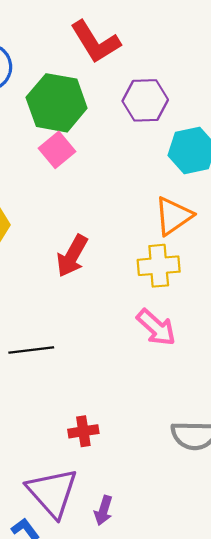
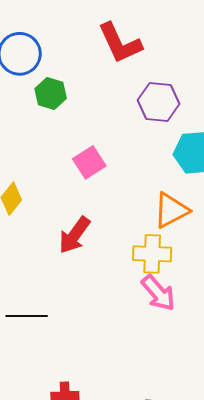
green hexagon: (57, 103) -> (51, 94), moved, size x0.6
pink square: (57, 150) -> (89, 162), moved
pink arrow: (156, 327) -> (158, 293), moved

